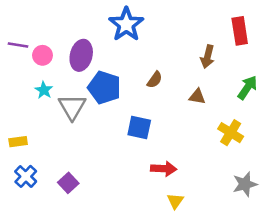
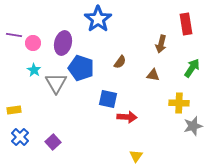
yellow cross: (231, 133) -> (179, 103), turned -30
red arrow: (164, 169) -> (127, 117), moved
gray star: (245, 184) -> (193, 126), moved

